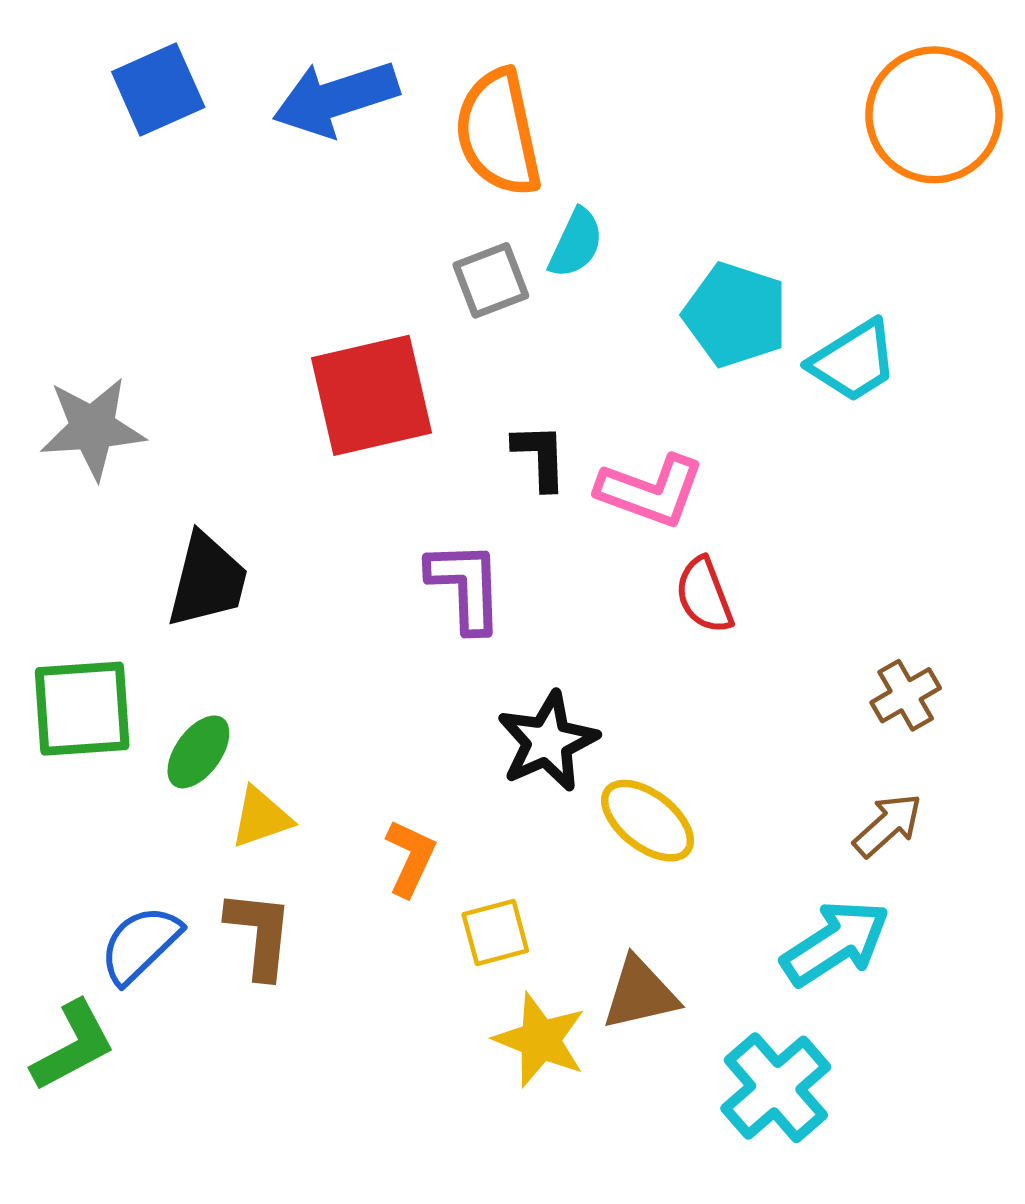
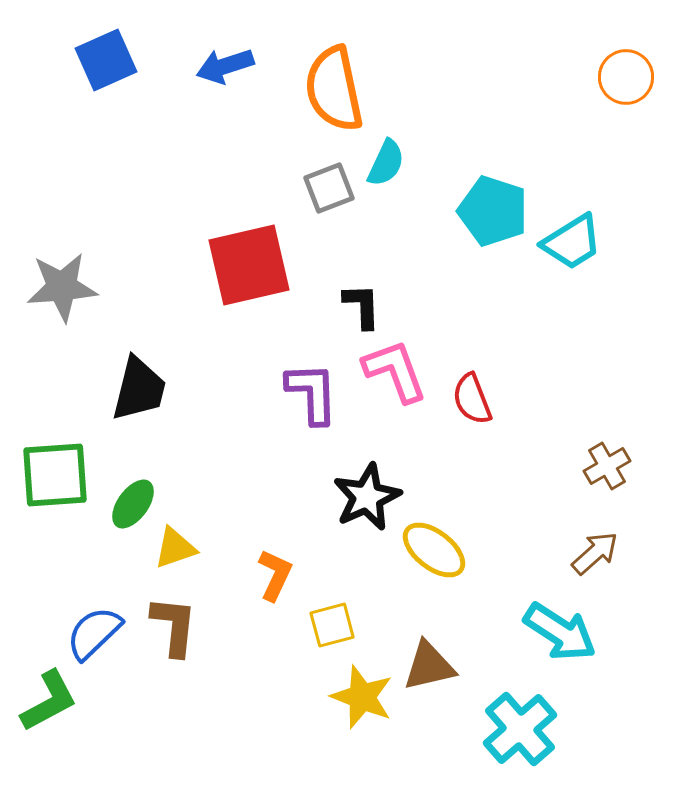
blue arrow: (336, 98) -> (225, 66), size x0.7
orange circle: (934, 115) -> (626, 77), size x0.6
pink L-shape: (651, 491) -> (395, 371), moved, turned -130
cyan arrow: (836, 943) -> (560, 632), turned 66

